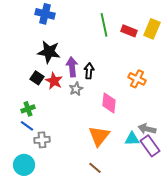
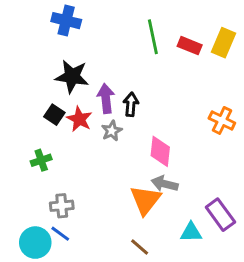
orange cross: (137, 79) -> (222, 121), moved
blue line: (27, 126) -> (60, 234), moved
gray arrow: (147, 129) -> (165, 184), moved
cyan triangle: (132, 139) -> (191, 232), moved

